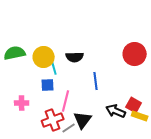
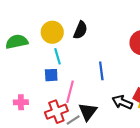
yellow circle: (44, 57) -> (52, 32), moved
black semicircle: (75, 57) -> (80, 30), moved, turned -66
pink cross: (22, 103) -> (21, 102), moved

